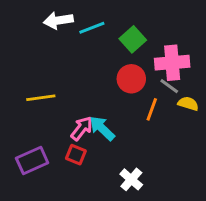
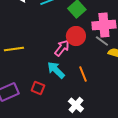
orange line: (152, 109) -> (83, 74), moved, turned -42
pink arrow: (82, 128) -> (62, 48), moved

